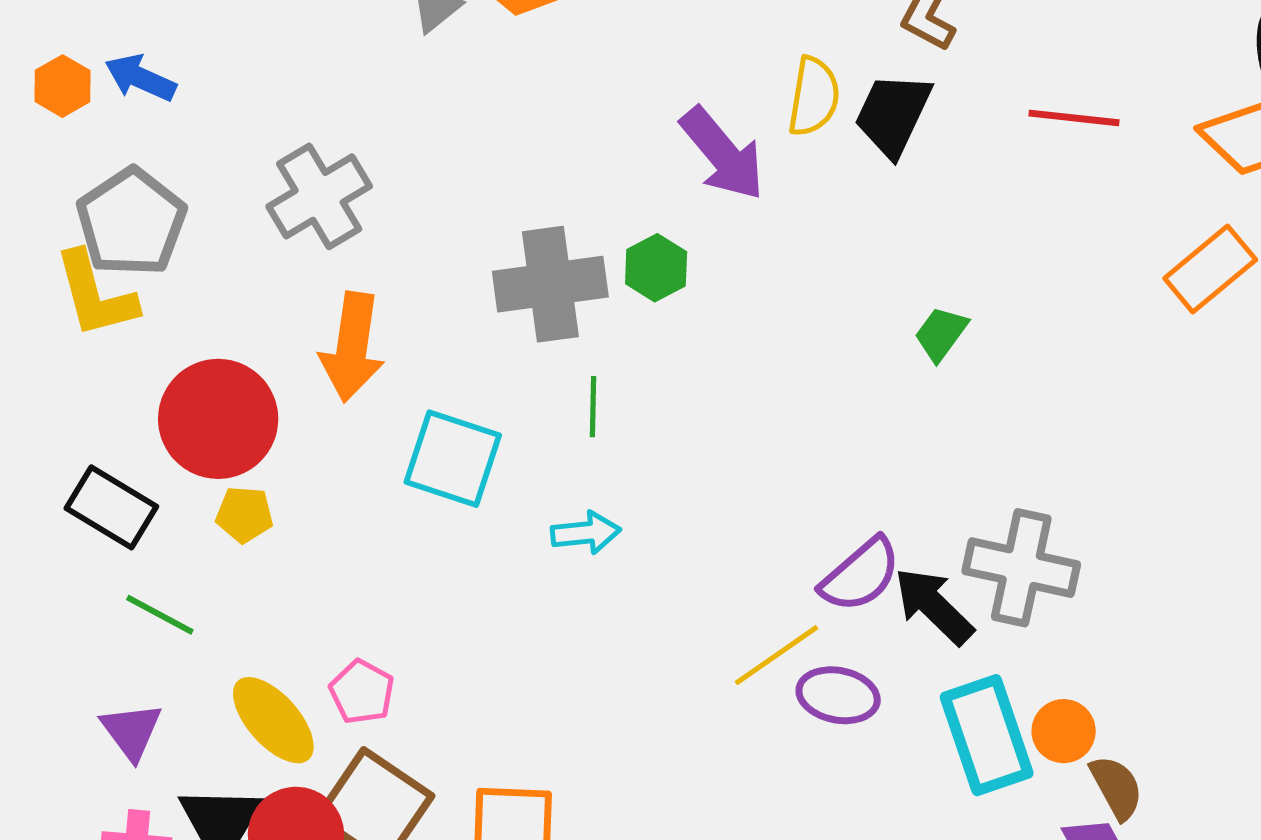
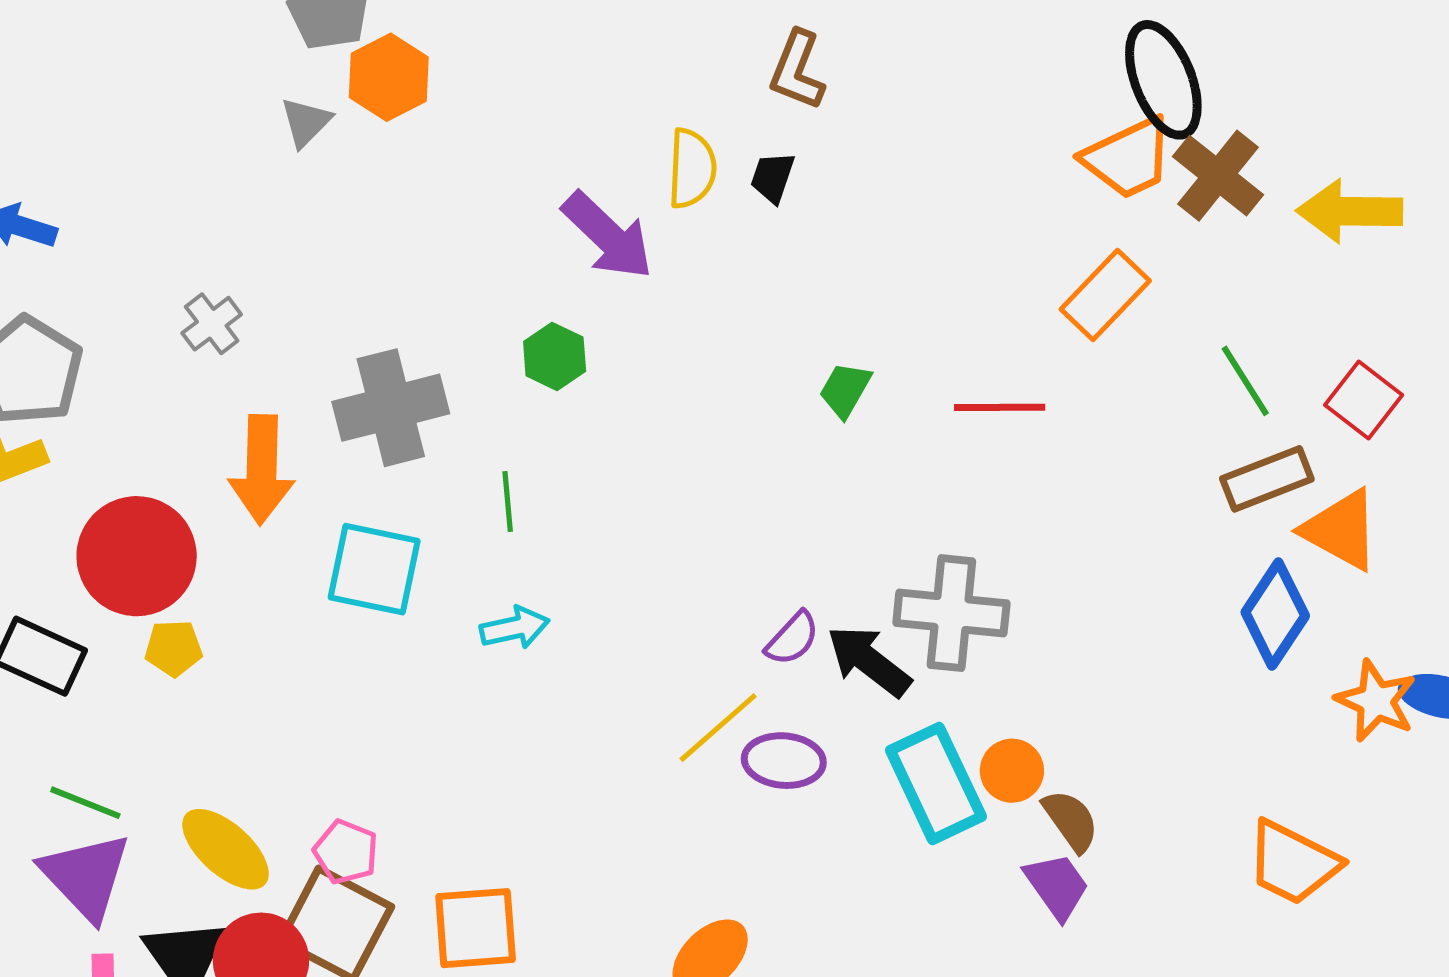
black trapezoid: (893, 114) -> (773, 177), size x0.6
red line: (1074, 118) -> (1000, 407), moved
gray cross: (319, 196) -> (212, 324), size x0.6
gray cross: (550, 284) -> (391, 408), moved
purple semicircle: (860, 575) -> (792, 638), size x0.7
green line: (160, 615) -> (85, 803), moved
pink pentagon: (362, 692) -> (346, 852), moved
purple triangle: (131, 731) -> (86, 876), size x1.5

